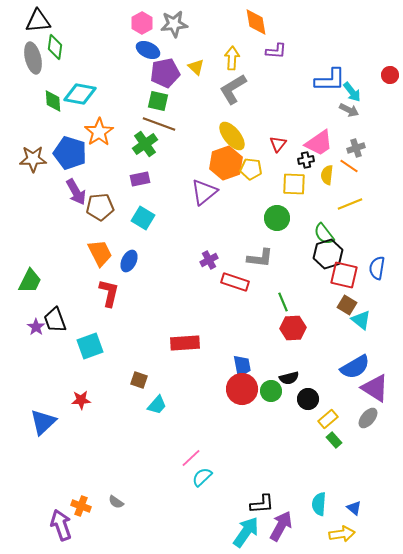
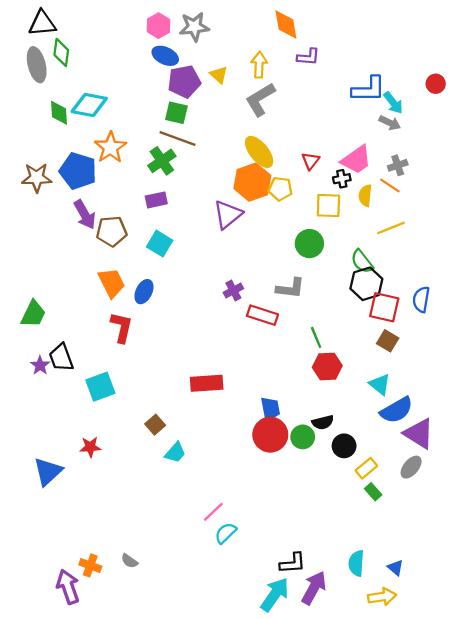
cyan triangle: (361, 320) -> (380, 384), moved
brown square: (139, 380) -> (155, 425), turned 30

